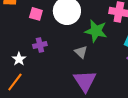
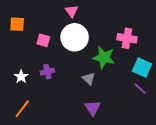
white star: (19, 59) -> (21, 77), moved
purple triangle: (85, 81) -> (93, 108), size x0.7

